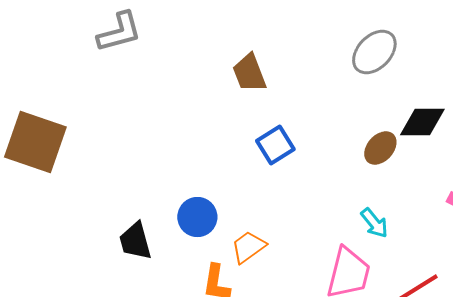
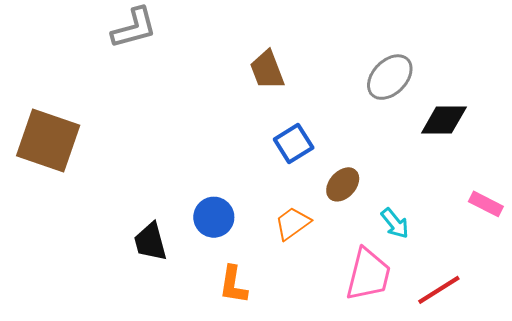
gray ellipse: (374, 52) -> (390, 77), moved
brown ellipse: (380, 148) -> (343, 184), moved
orange trapezoid: (248, 247) -> (293, 223), moved

